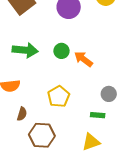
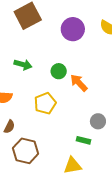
green arrow: (25, 50) -> (23, 65), size x0.7
yellow pentagon: (59, 97) -> (45, 103), moved

